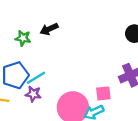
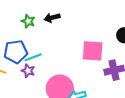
pink square: (103, 93) -> (93, 51), moved, size x1.6

